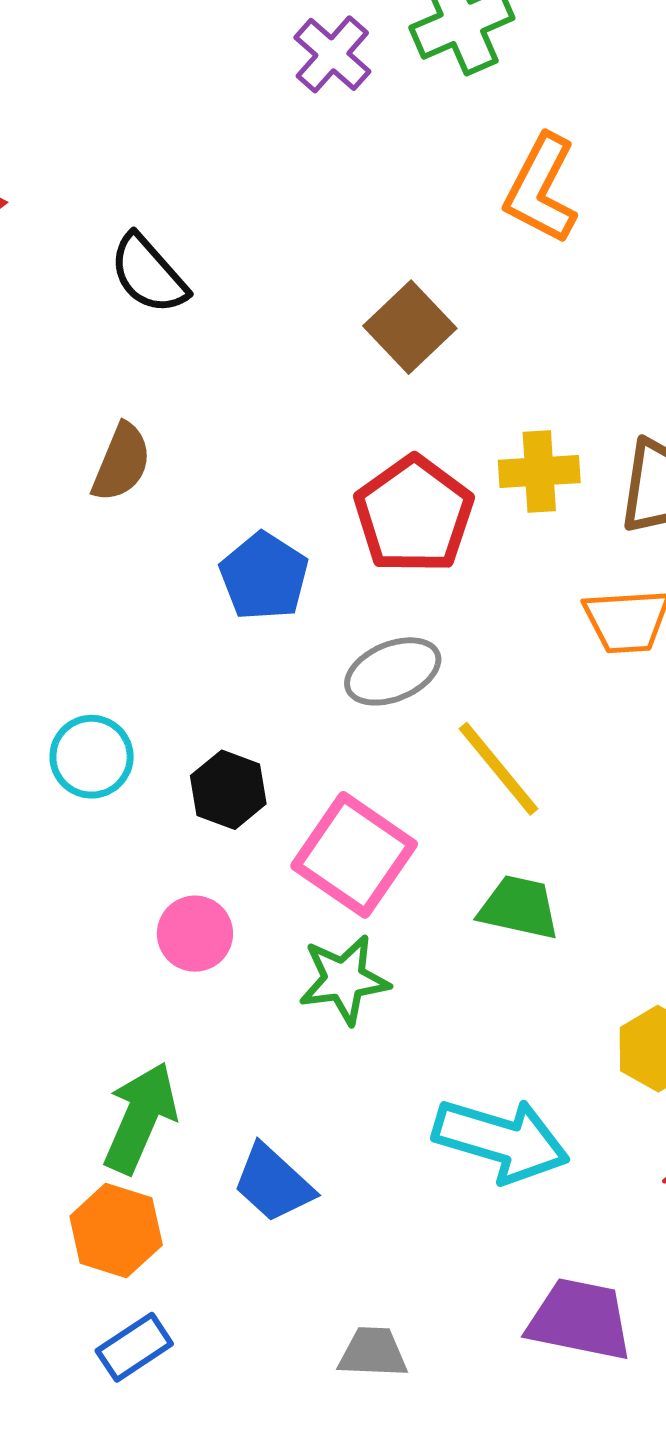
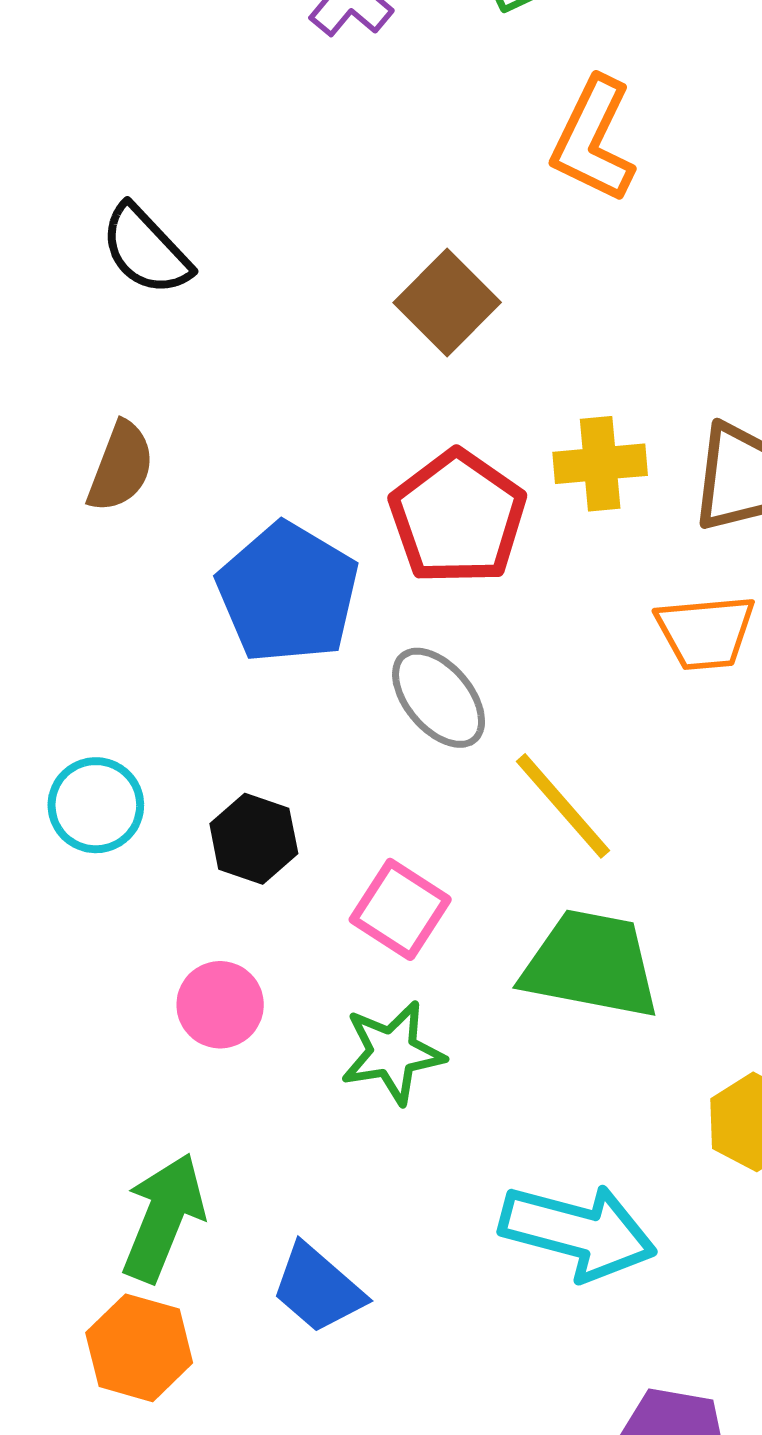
blue pentagon: (264, 576) -> (288, 593), size x1.4
gray ellipse: (393, 671) -> (439, 698), turned 74
pink square: (354, 855) -> (400, 909), size x0.7
green trapezoid: (519, 907) -> (591, 964), size x1.5

